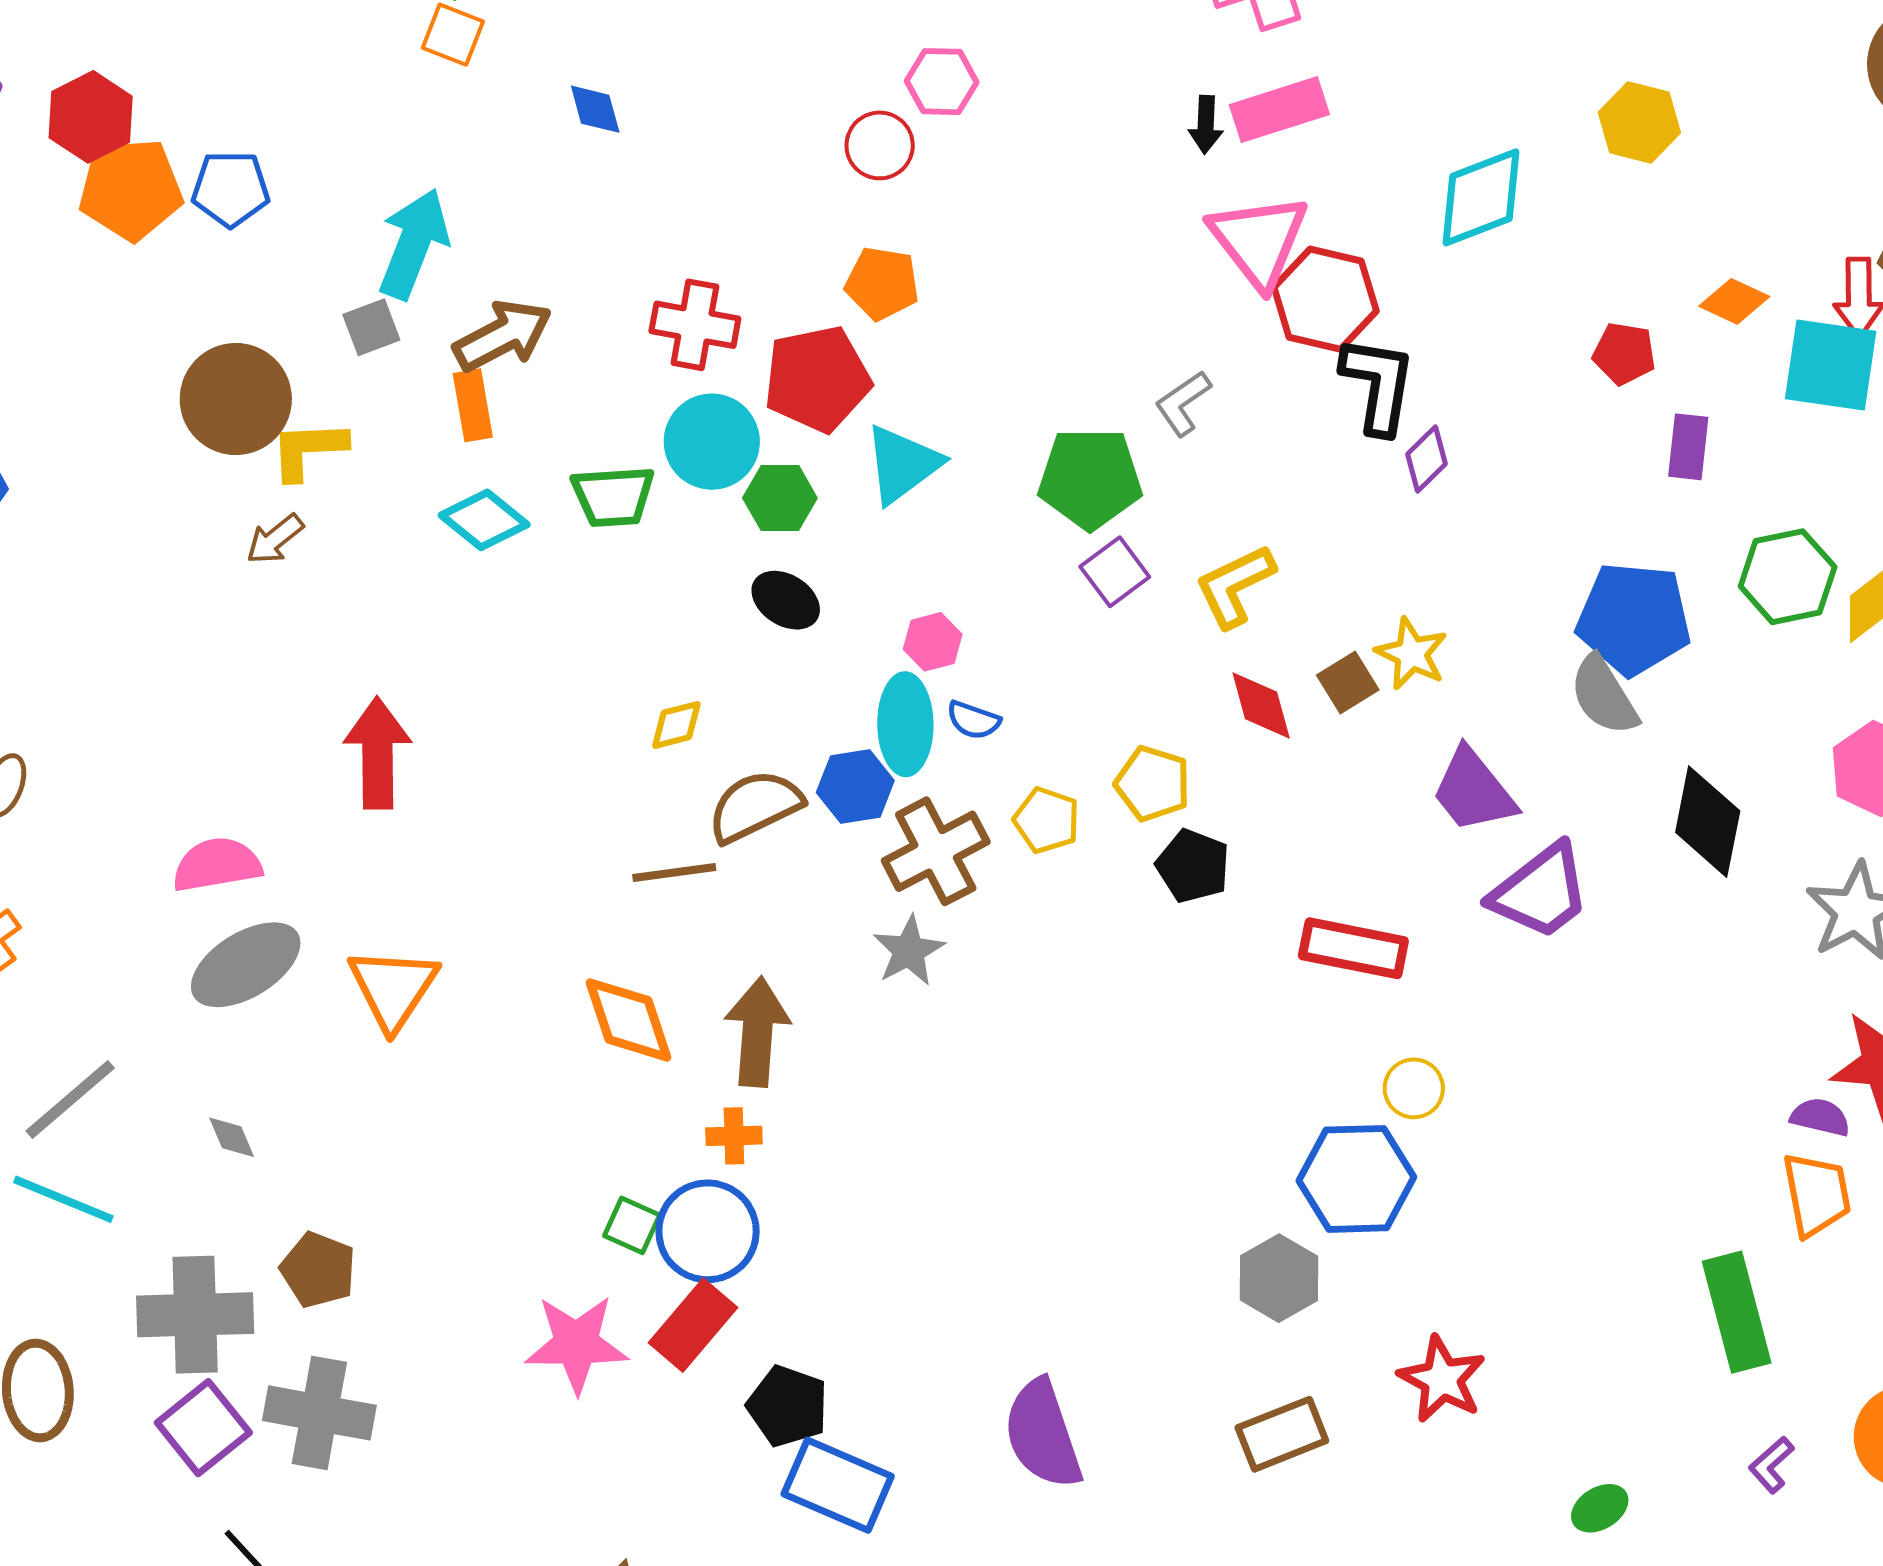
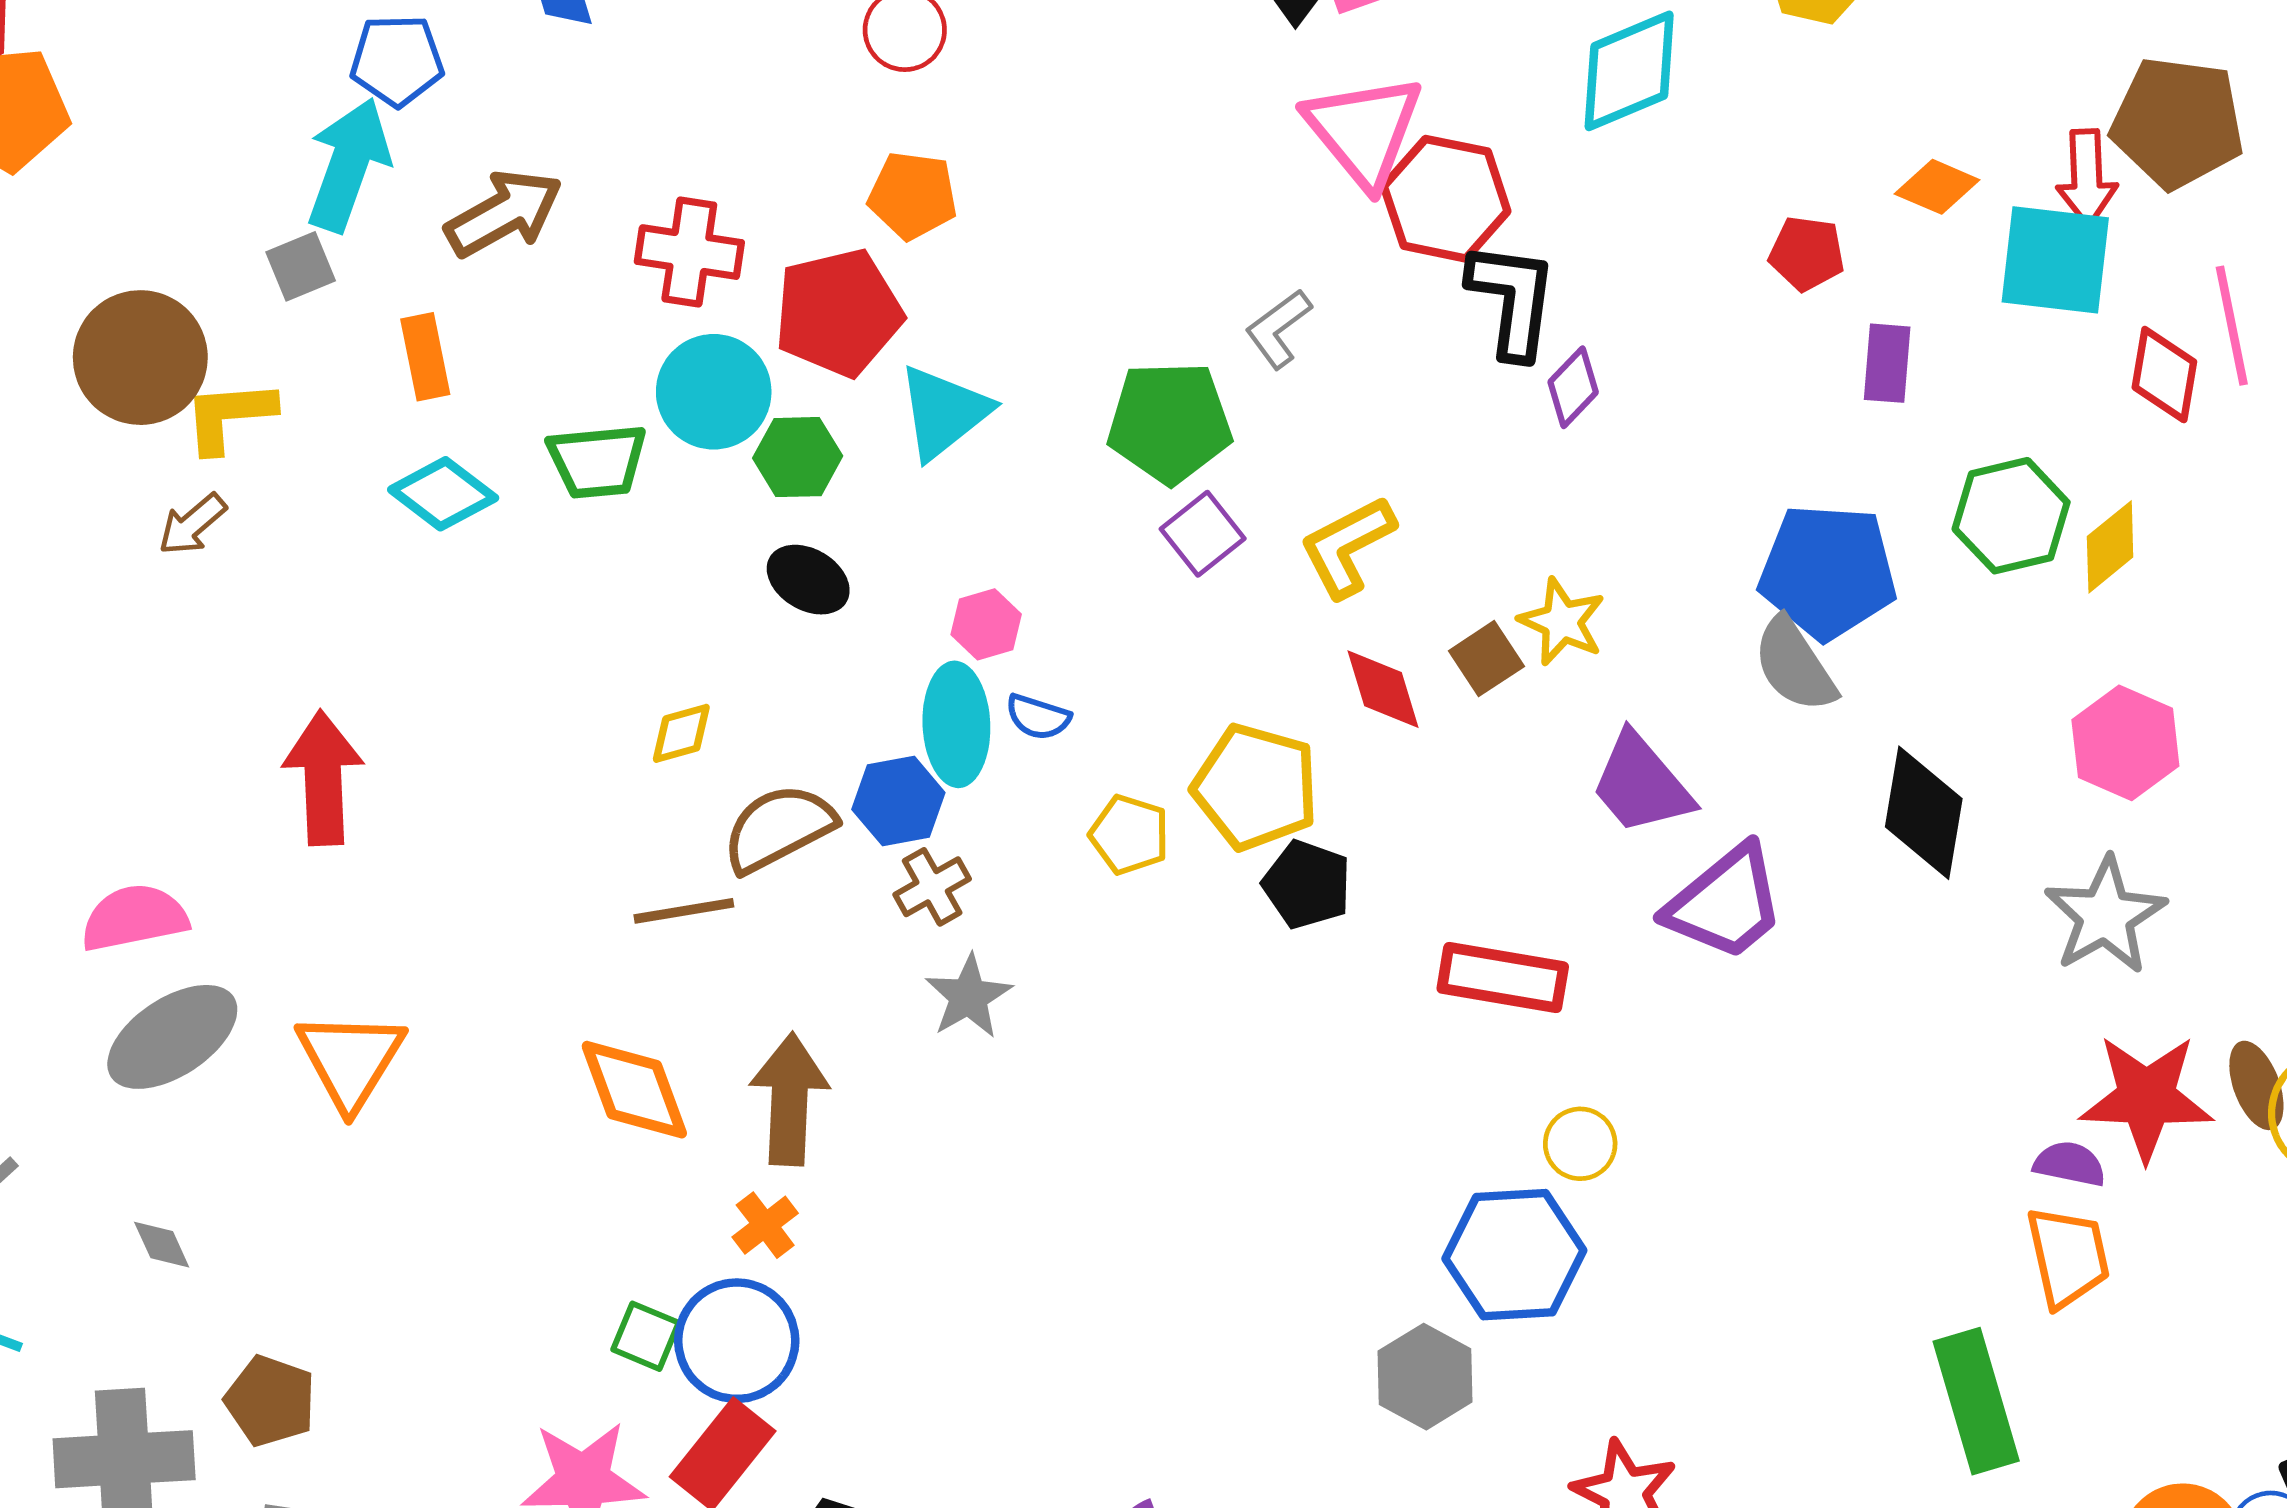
blue pentagon: (231, 189) -> (397, 60), moved
brown arrow: (503, 336) -> (504, 213), moved
yellow pentagon: (1153, 784) -> (1256, 787), size x1.4
brown cross: (936, 851) -> (932, 887), moved, size x0.6
orange cross: (734, 1136) -> (765, 1225), turned -34

